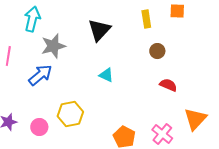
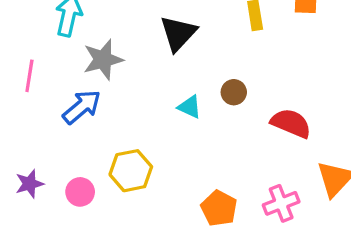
brown circle: (157, 51) -> (234, 92), moved
red semicircle: (168, 85) -> (291, 123), size x1.4
pink cross: (162, 134) -> (281, 203), turned 30

